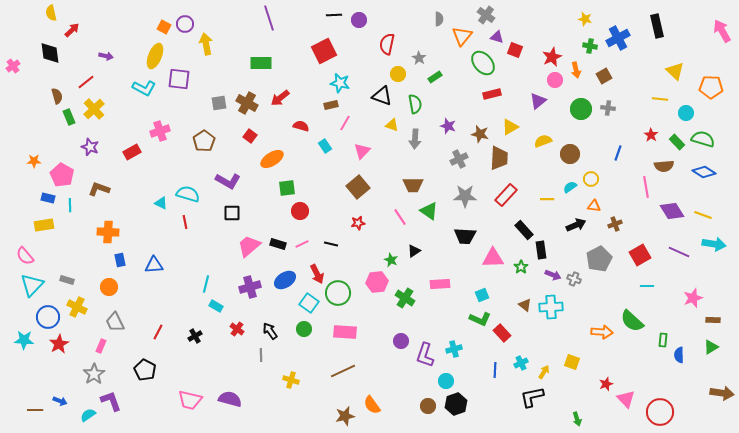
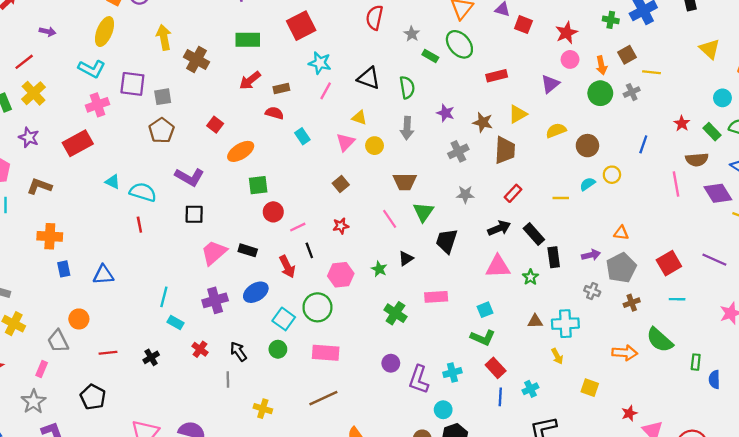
yellow arrow: (206, 44) -> (164, 37), moved
green rectangle: (261, 63) -> (248, 40), moved
green ellipse: (483, 63) -> (459, 44), moved
orange arrow: (576, 70) -> (601, 65), moved
yellow circle: (398, 74) -> (375, 146), moved
green rectangle: (435, 77) -> (430, 56), turned 64
purple square: (179, 79) -> (132, 84), moved
yellow line: (660, 99) -> (651, 72), moved
gray square: (219, 103) -> (163, 97), moved
brown cross: (247, 103) -> (196, 59), moved
brown rectangle: (331, 105) -> (281, 89), moved
gray cross: (608, 108) -> (632, 92), turned -32
pink line: (345, 123) -> (326, 91), moved
yellow triangle: (392, 125) -> (359, 118), moved
pink cross: (160, 131) -> (98, 105), moved
red rectangle: (132, 152) -> (78, 143), size x1.4
brown square: (358, 187) -> (341, 184), size x0.6
red rectangle: (506, 195) -> (513, 193), size x0.7
gray star: (465, 196) -> (465, 194), size x0.7
cyan triangle: (161, 203) -> (113, 182), moved
orange triangle: (594, 206) -> (621, 233), moved
green triangle: (429, 211) -> (423, 212), turned 30
purple diamond: (672, 211) -> (718, 193), moved
brown cross: (615, 224) -> (632, 303), moved
black arrow: (576, 225) -> (499, 228), moved
black trapezoid: (465, 236) -> (447, 241), moved, turned 105
pink line: (302, 244) -> (298, 227), moved
black line: (331, 244) -> (309, 250), turned 56
red arrow: (317, 274) -> (287, 267), moved
purple arrow: (553, 275) -> (591, 255), moved, turned -35
pink hexagon: (377, 282) -> (341, 275), moved
orange circle: (109, 287) -> (79, 319), moved
brown triangle: (525, 305) -> (535, 321), turned -40
red line: (158, 332) -> (108, 353), turned 56
red rectangle: (502, 333) -> (496, 368), moved
yellow arrow: (544, 372) -> (557, 356), moved, turned 120

